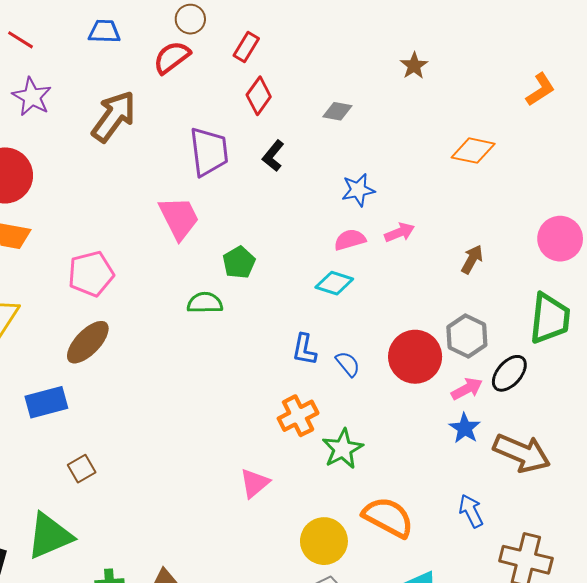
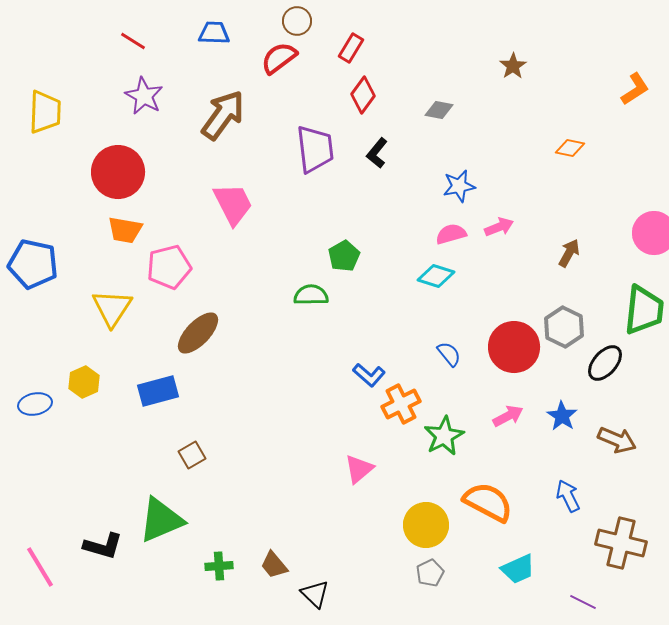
orange diamond: (473, 151) -> (570, 148), size x0.7
pink trapezoid: (179, 218) -> (233, 204), moved
pink pentagon: (91, 274) -> (169, 267), moved
blue L-shape: (304, 349) -> (369, 375), moved, turned -60
pink arrow: (467, 389) -> (508, 416), moved
brown arrow: (522, 453) -> (617, 440), size x0.7

